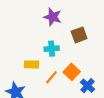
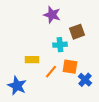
cyan cross: (52, 49) -> (60, 45), moved
orange square: (72, 72) -> (70, 67), turned -35

